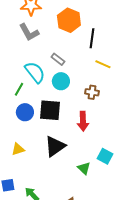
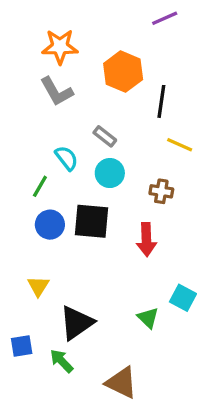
cyan semicircle: (35, 72) -> (67, 158), size x0.7
black triangle: (55, 146) -> (77, 323), moved
yellow triangle: (18, 149) -> (38, 286), turned -40

